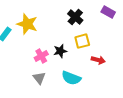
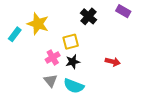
yellow square: (82, 41) -> (71, 42), moved
black star: (60, 51) -> (73, 62), moved
cyan semicircle: (71, 78) -> (74, 86), moved

